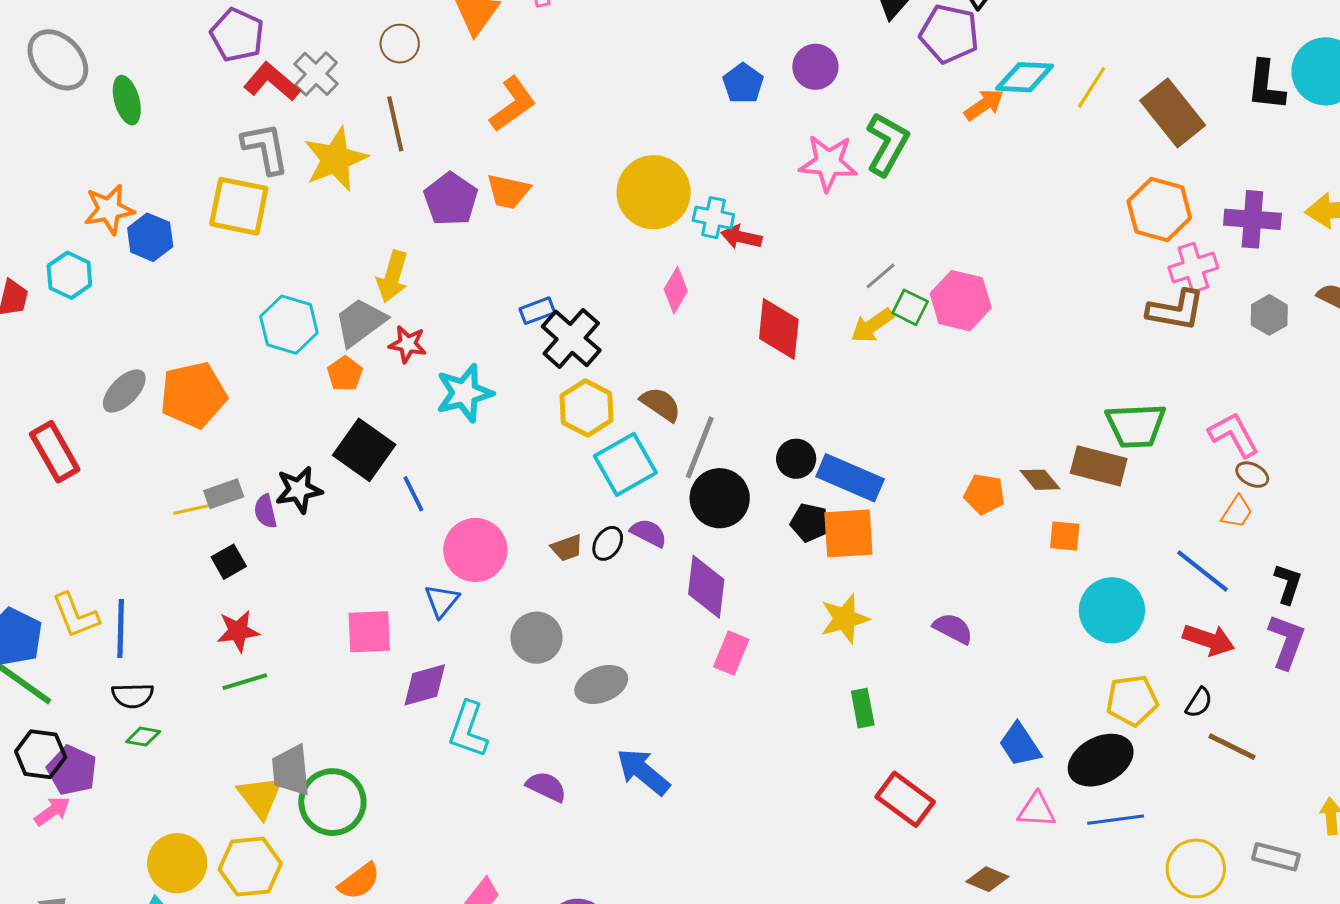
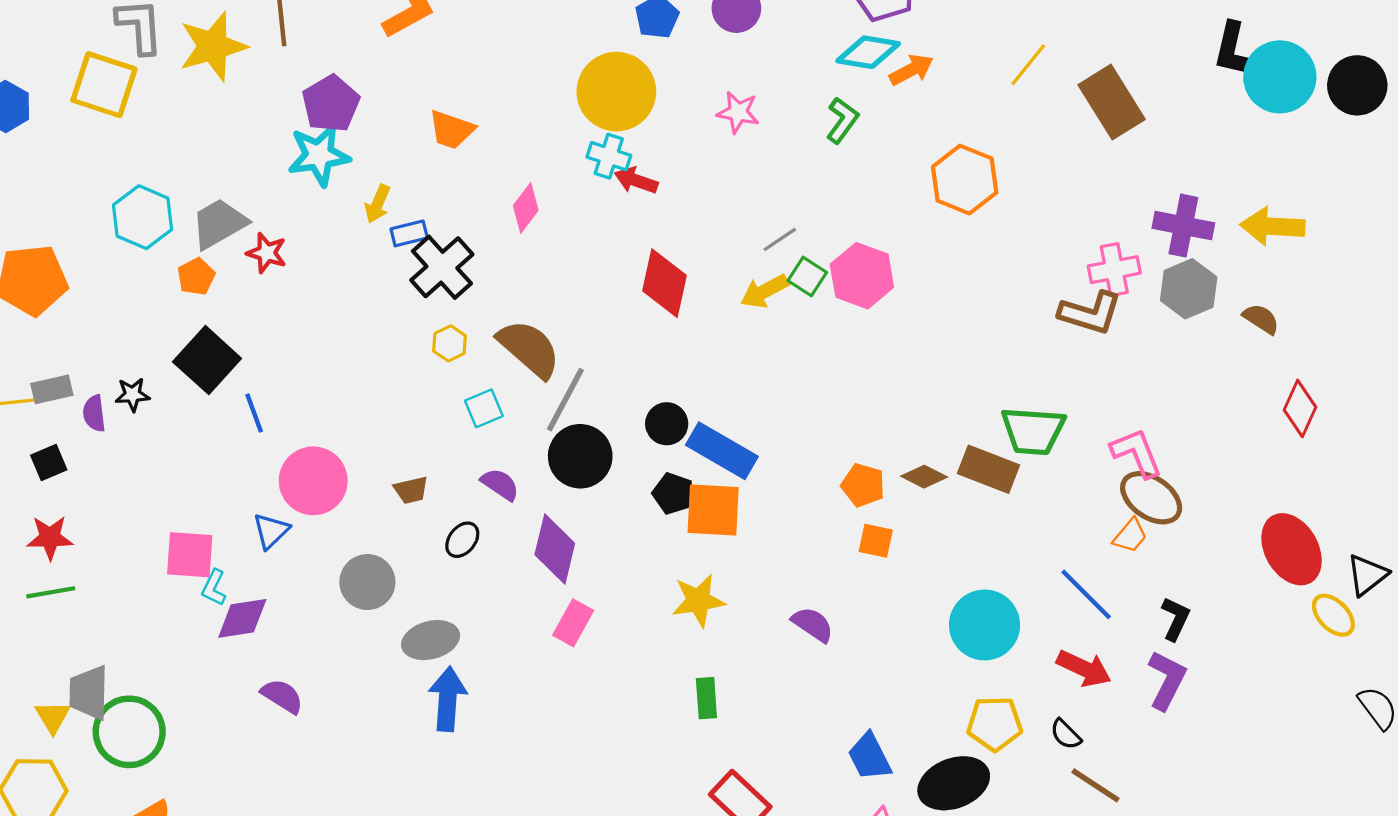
cyan diamond: (1025, 77) -> (868, 52), moved
black L-shape: (1266, 85) -> (1233, 50), moved
green L-shape: (887, 144) -> (842, 120), moved, size x0.7
pink star: (828, 163) -> (738, 112), size x0.7
orange trapezoid: (508, 191) -> (452, 130), moved
yellow circle: (654, 192) -> (616, 92), moved
orange hexagon: (1159, 210) -> (965, 180), moved
yellow arrow: (392, 277) -> (378, 204), moved, size x0.7
pink diamond: (676, 290) -> (526, 208), moved
gray hexagon: (1269, 315) -> (1189, 289), moved, size x1.4
cyan star: (465, 393) -> (319, 155), moved
brown semicircle: (661, 404) -> (529, 349), size x1.5
yellow hexagon: (587, 408) -> (450, 343), size x0.6
cyan square: (625, 464) -> (484, 408), size x0.6
brown ellipse: (1252, 475) -> (1151, 498), size x1.8
brown diamond: (1040, 480) -> (924, 477), turned -30
black star: (299, 490) -> (132, 395), size x0.7
orange square: (1065, 536) -> (876, 541), moved
black ellipse: (608, 543) -> (462, 540), moved
black semicircle: (1199, 703) -> (1066, 734), turned 96
cyan L-shape: (468, 730) -> (214, 588), moved, size x0.6
blue arrow: (643, 772) -> (448, 699), moved, turned 48
purple semicircle: (546, 787) -> (282, 696), moved
yellow triangle: (260, 797) -> (53, 717), size x0.7

